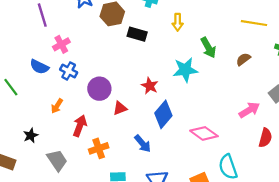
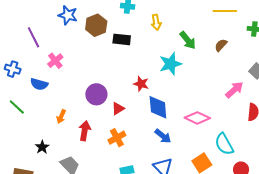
blue cross: (69, 71) -> (13, 69), moved
blue diamond: (163, 114) -> (158, 107), turned -35
blue arrow: (143, 144) -> (163, 136), moved
orange cross: (99, 148) -> (117, 138), moved

